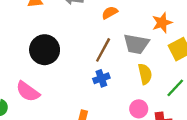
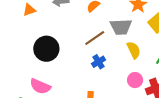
brown line: (103, 50) -> (95, 38), turned 40

